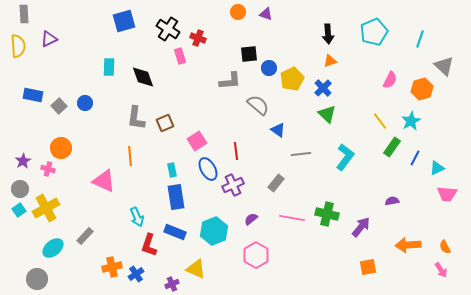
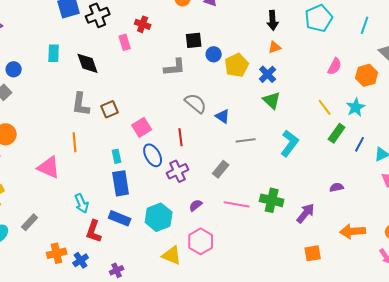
black cross: (168, 29) -> (98, 15), moved, turned 35
blue circle: (85, 103) -> (14, 69), moved
gray semicircle: (258, 105) -> (196, 103), moved
yellow triangle: (196, 269) -> (172, 255), moved

